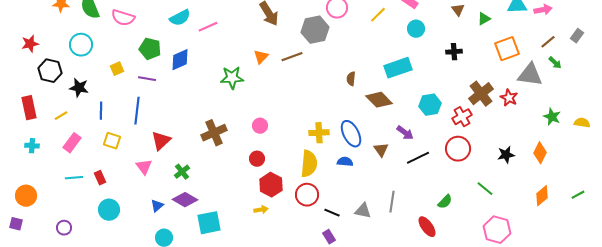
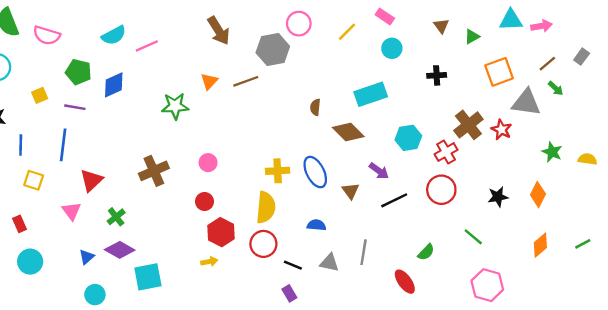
blue semicircle: (345, 162) -> (316, 225), moved

